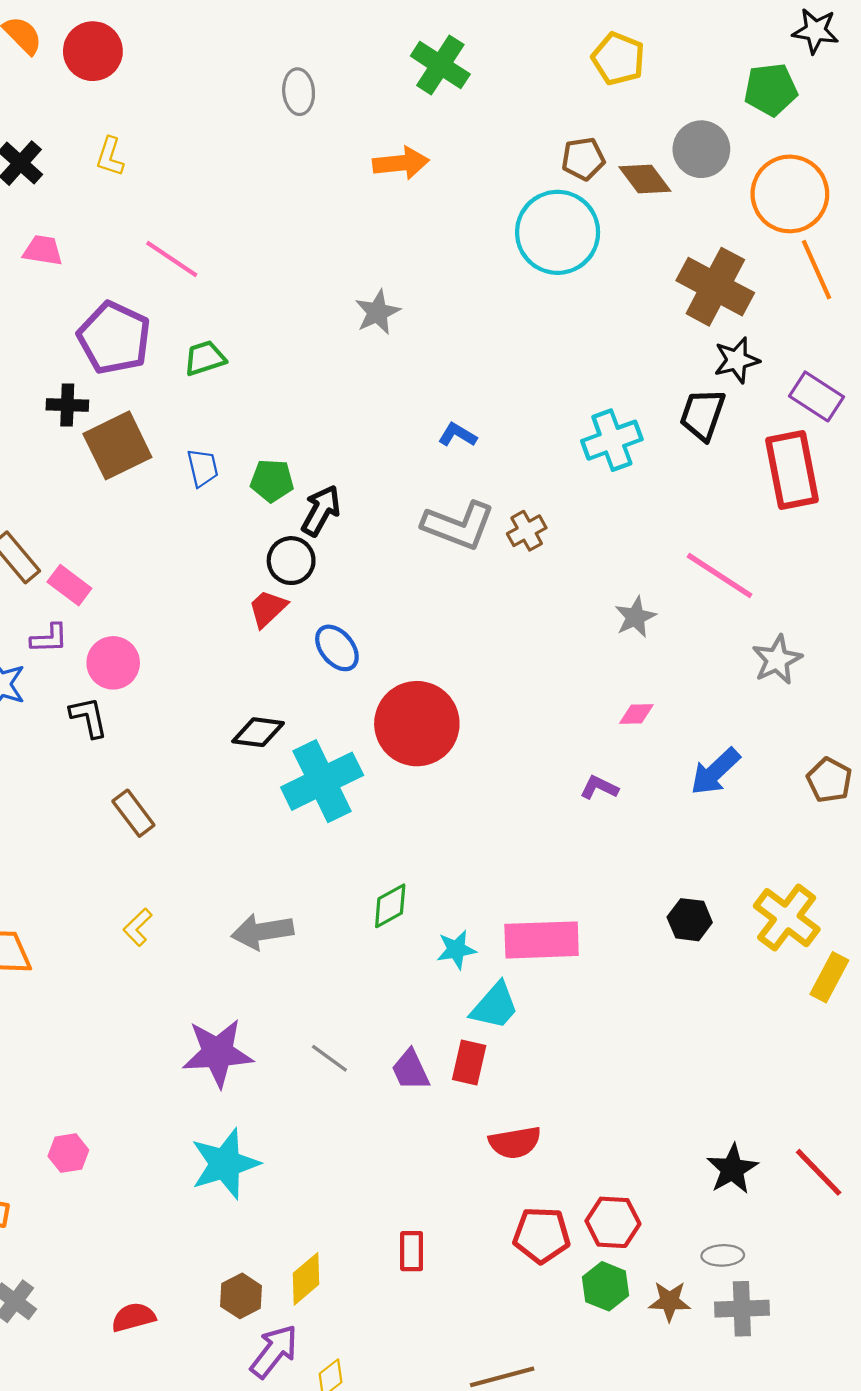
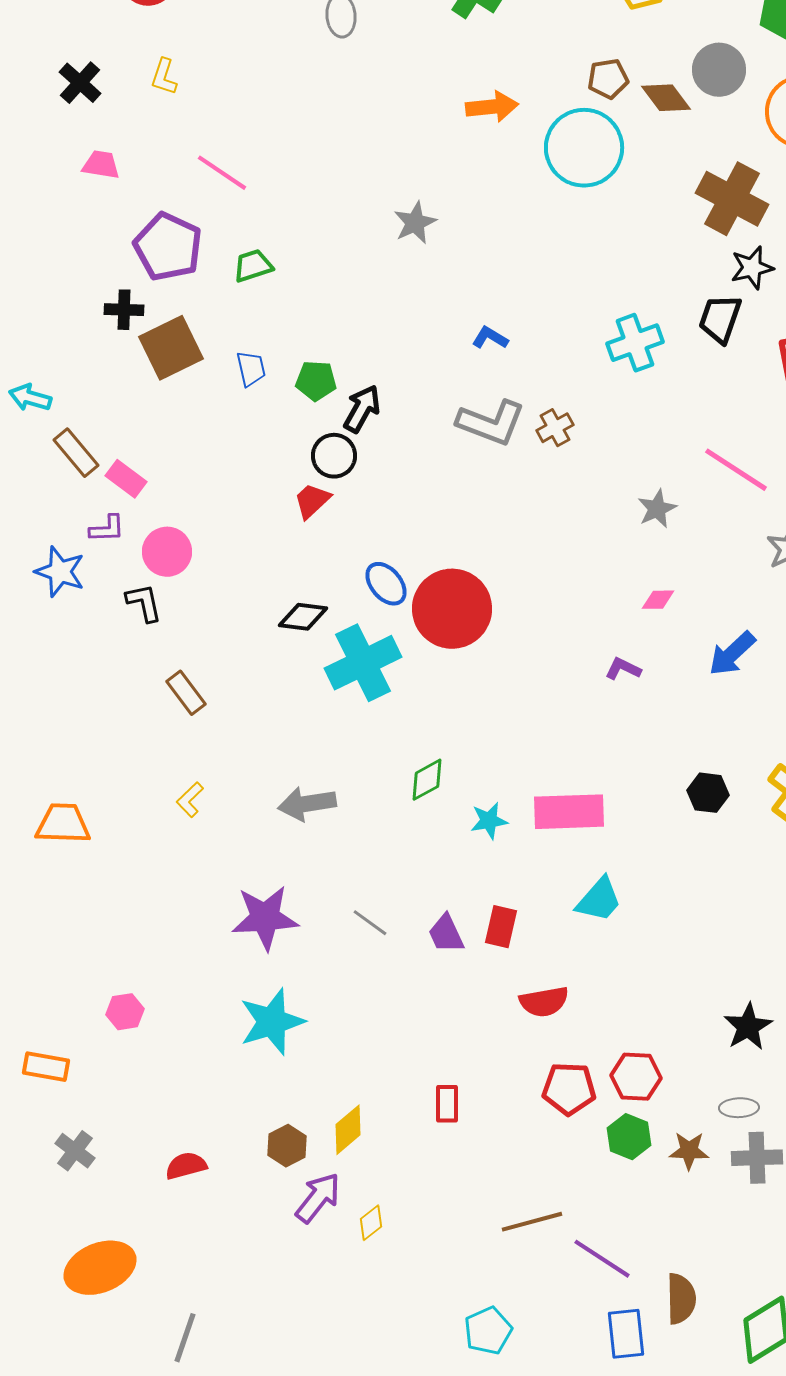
orange arrow: (401, 163) -> (492, 107), moved
blue ellipse: (337, 648) -> (386, 584), moved
cyan trapezoid: (495, 1006) -> (599, 900), moved

